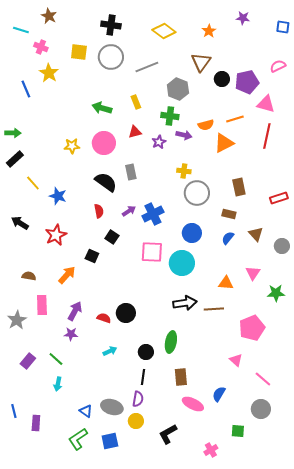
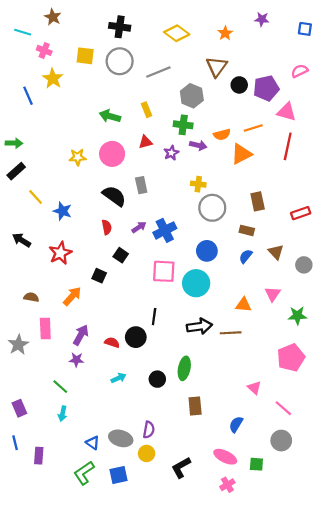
pink pentagon: (252, 328) -> (291, 358), moved
purple rectangle: (28, 361) -> (19, 408), moved, turned -63
black line: (143, 377) -> (154, 317), moved
pink ellipse: (193, 404) -> (225, 457), moved

